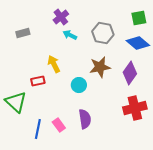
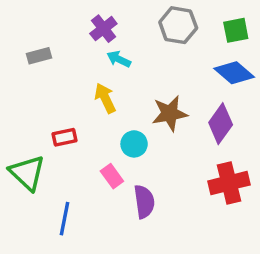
gray hexagon: (103, 33) -> (178, 25), moved
yellow arrow: (54, 64) -> (105, 98), moved
pink rectangle: (59, 125) -> (112, 176), moved

